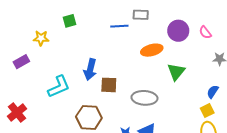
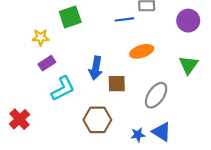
green square: (69, 21) -> (70, 17), size x1.5
orange ellipse: (152, 50) -> (142, 51), moved
purple rectangle: (21, 62) -> (47, 63), moved
gray ellipse: (144, 98) -> (156, 95), turned -55

